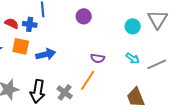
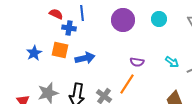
purple circle: (84, 16) -> (123, 20), size x1.5
red semicircle: (12, 23) -> (56, 14), moved
cyan circle: (133, 26) -> (159, 19), moved

